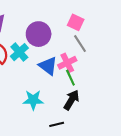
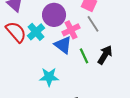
pink cross: (67, 63) -> (71, 30), moved
black arrow: (71, 100) -> (105, 55), moved

